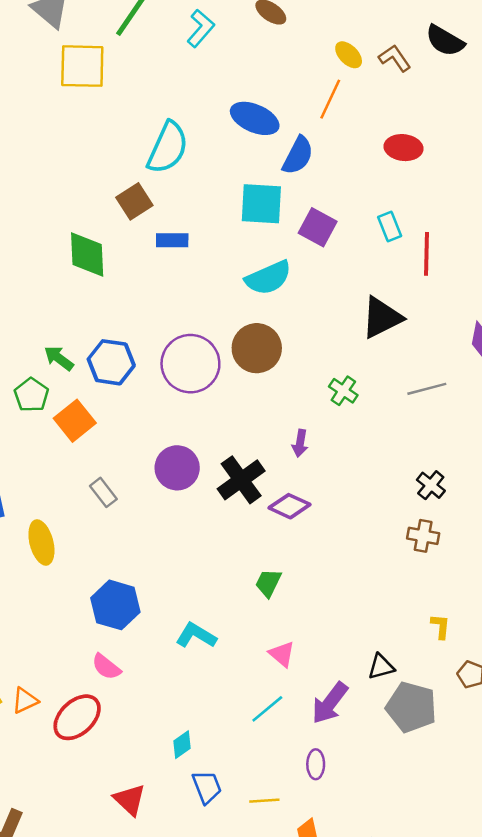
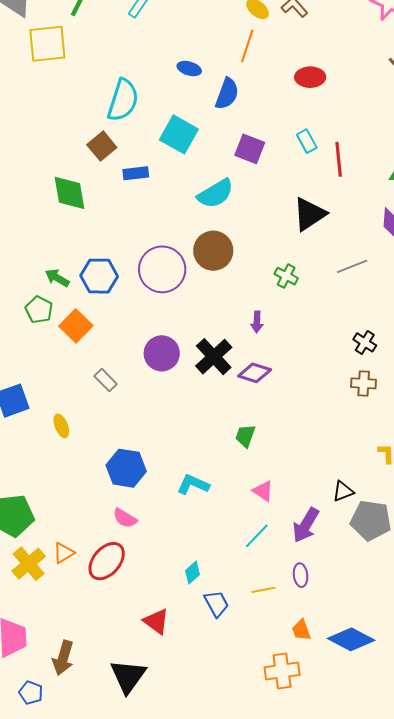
blue ellipse: (255, 118) -> (189, 69), size x0.6
cyan square: (261, 204) -> (179, 134), moved, turned 33
yellow ellipse: (41, 543) -> (61, 426), size x0.7
yellow line: (264, 801) -> (263, 590), moved

